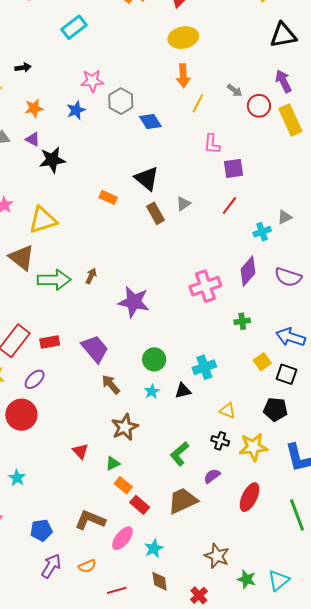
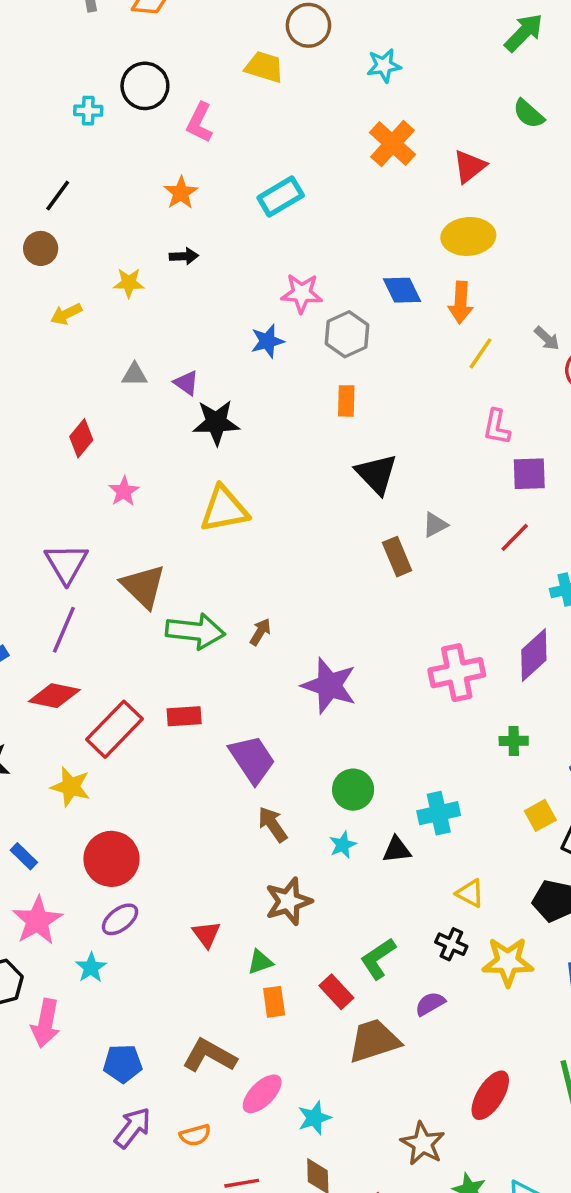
orange star: (34, 108) -> (181, 193), moved, turned -30
blue diamond: (150, 121) -> (402, 290), moved
orange rectangle: (108, 197) -> (346, 401), moved, turned 60
brown rectangle: (156, 213) -> (397, 557), moved
yellow triangle: (43, 220) -> (224, 509), moved
red rectangle: (50, 342) -> (184, 716), moved
purple ellipse: (35, 379) -> (120, 919), moved
orange rectangle: (123, 485) -> (274, 1002), turned 36
red ellipse: (250, 497) -> (490, 1095), moved
red rectangle: (140, 505) -> (336, 992), moved

